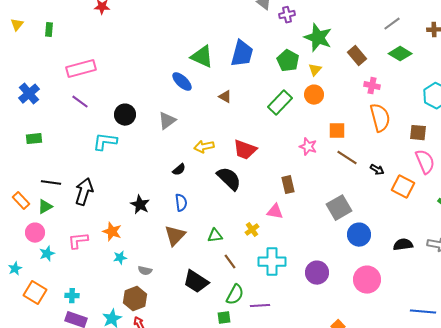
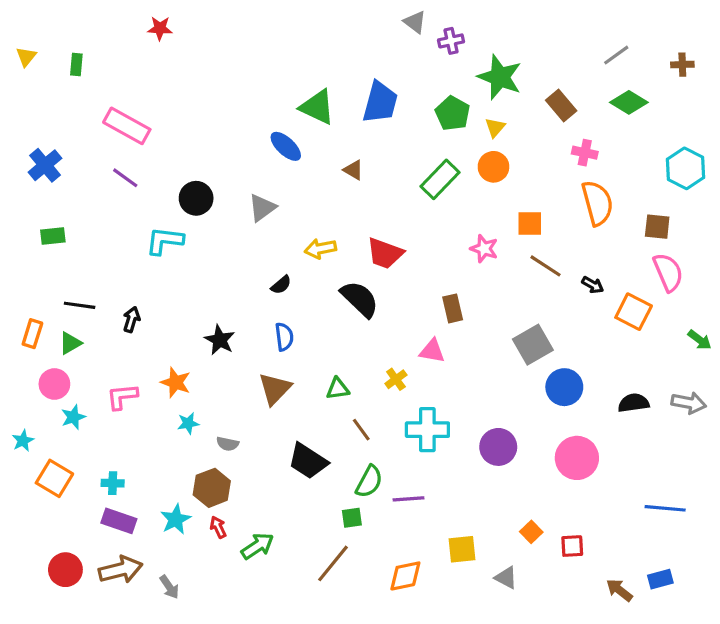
pink rectangle: (81, 69) -> (127, 126), turned 44
black arrow: (84, 192) -> (132, 319), size x0.6
orange rectangle: (21, 201) -> (32, 334), turned 60

